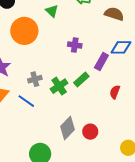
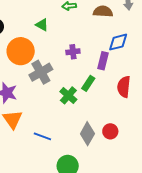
gray cross: (35, 79) -> (41, 72), moved, size x1.6
red semicircle: (115, 92) -> (124, 87), size x1.5
blue line: (26, 101) -> (42, 136), moved

